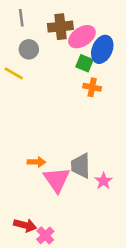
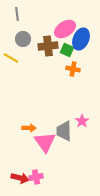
brown cross: (60, 27) -> (48, 46), moved
pink star: (103, 181) -> (82, 121), moved
pink cross: (45, 235) -> (36, 177), moved, turned 32

